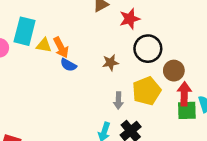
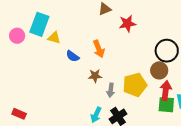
orange arrow: (61, 47) -> (99, 49), moved
black circle: (148, 49) -> (167, 51), moved
brown star: (110, 63) -> (95, 76), moved

